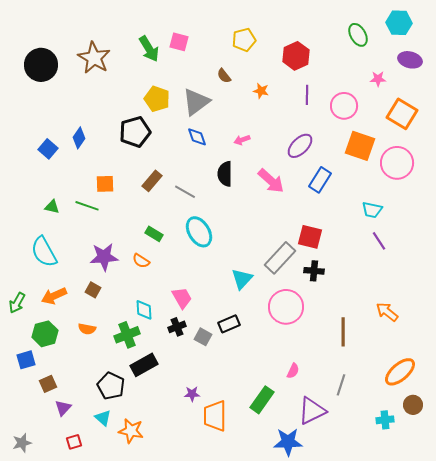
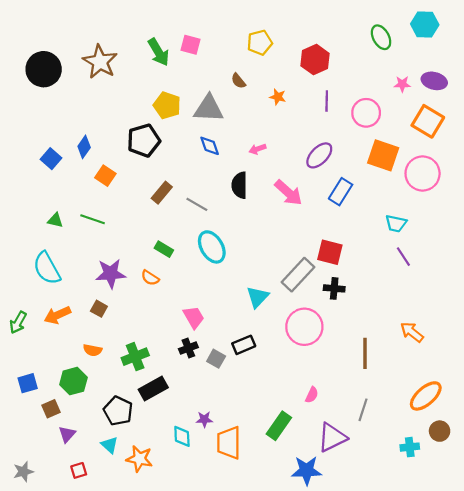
purple ellipse: (410, 60) -> (434, 81), moved
gray triangle: (196, 102) -> (209, 109), turned 40
orange square: (105, 184) -> (105, 176), moved, turned 36
cyan diamond: (144, 310) -> (182, 436), moved
green hexagon: (45, 334) -> (73, 381), moved

